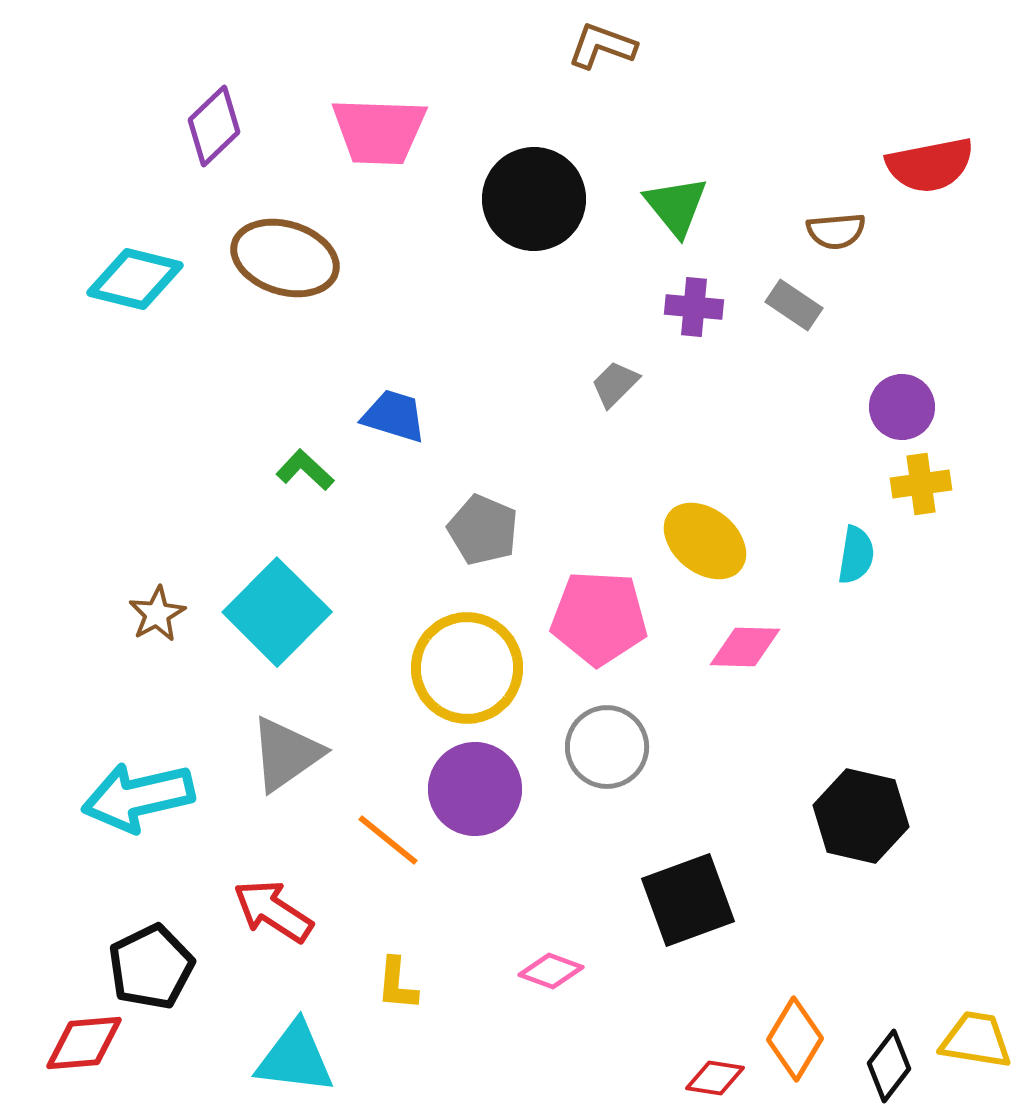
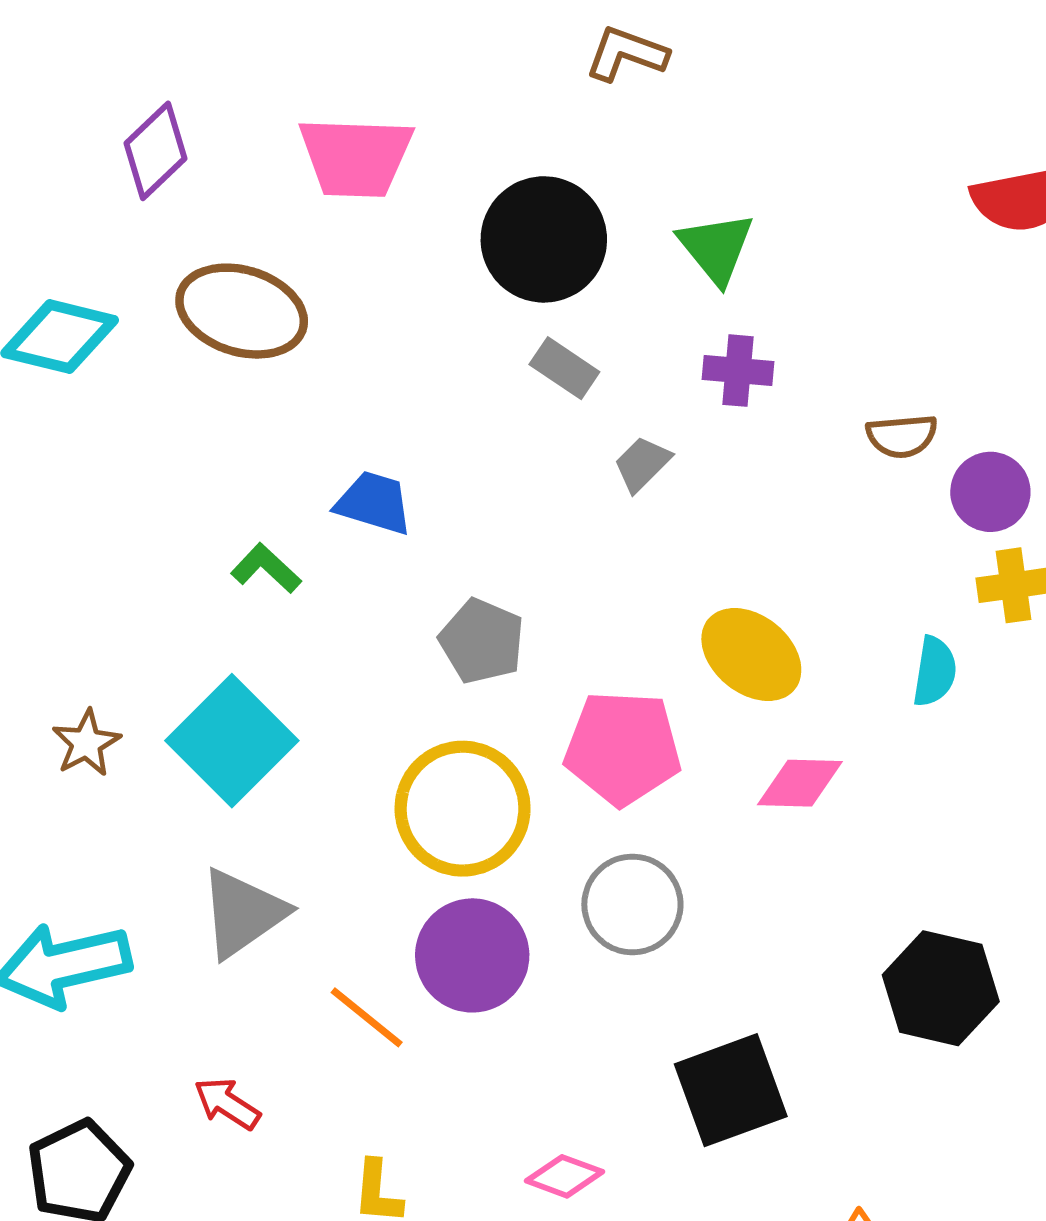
brown semicircle: (836, 231) -> (902, 436), moved
gray rectangle: (794, 305) -> (564, 368), moved
red arrow: (273, 911) -> (227, 1104), size x0.7

